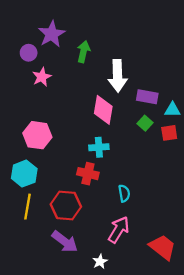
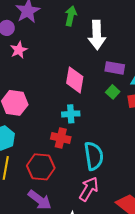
green arrow: (83, 52) -> (71, 16), moved
white arrow: (118, 76) -> (97, 35), moved
cyan semicircle: (124, 193) -> (94, 156), size x1.8

